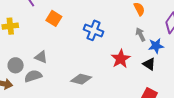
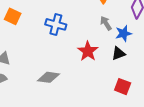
black triangle: (149, 64) -> (119, 53), turned -48

